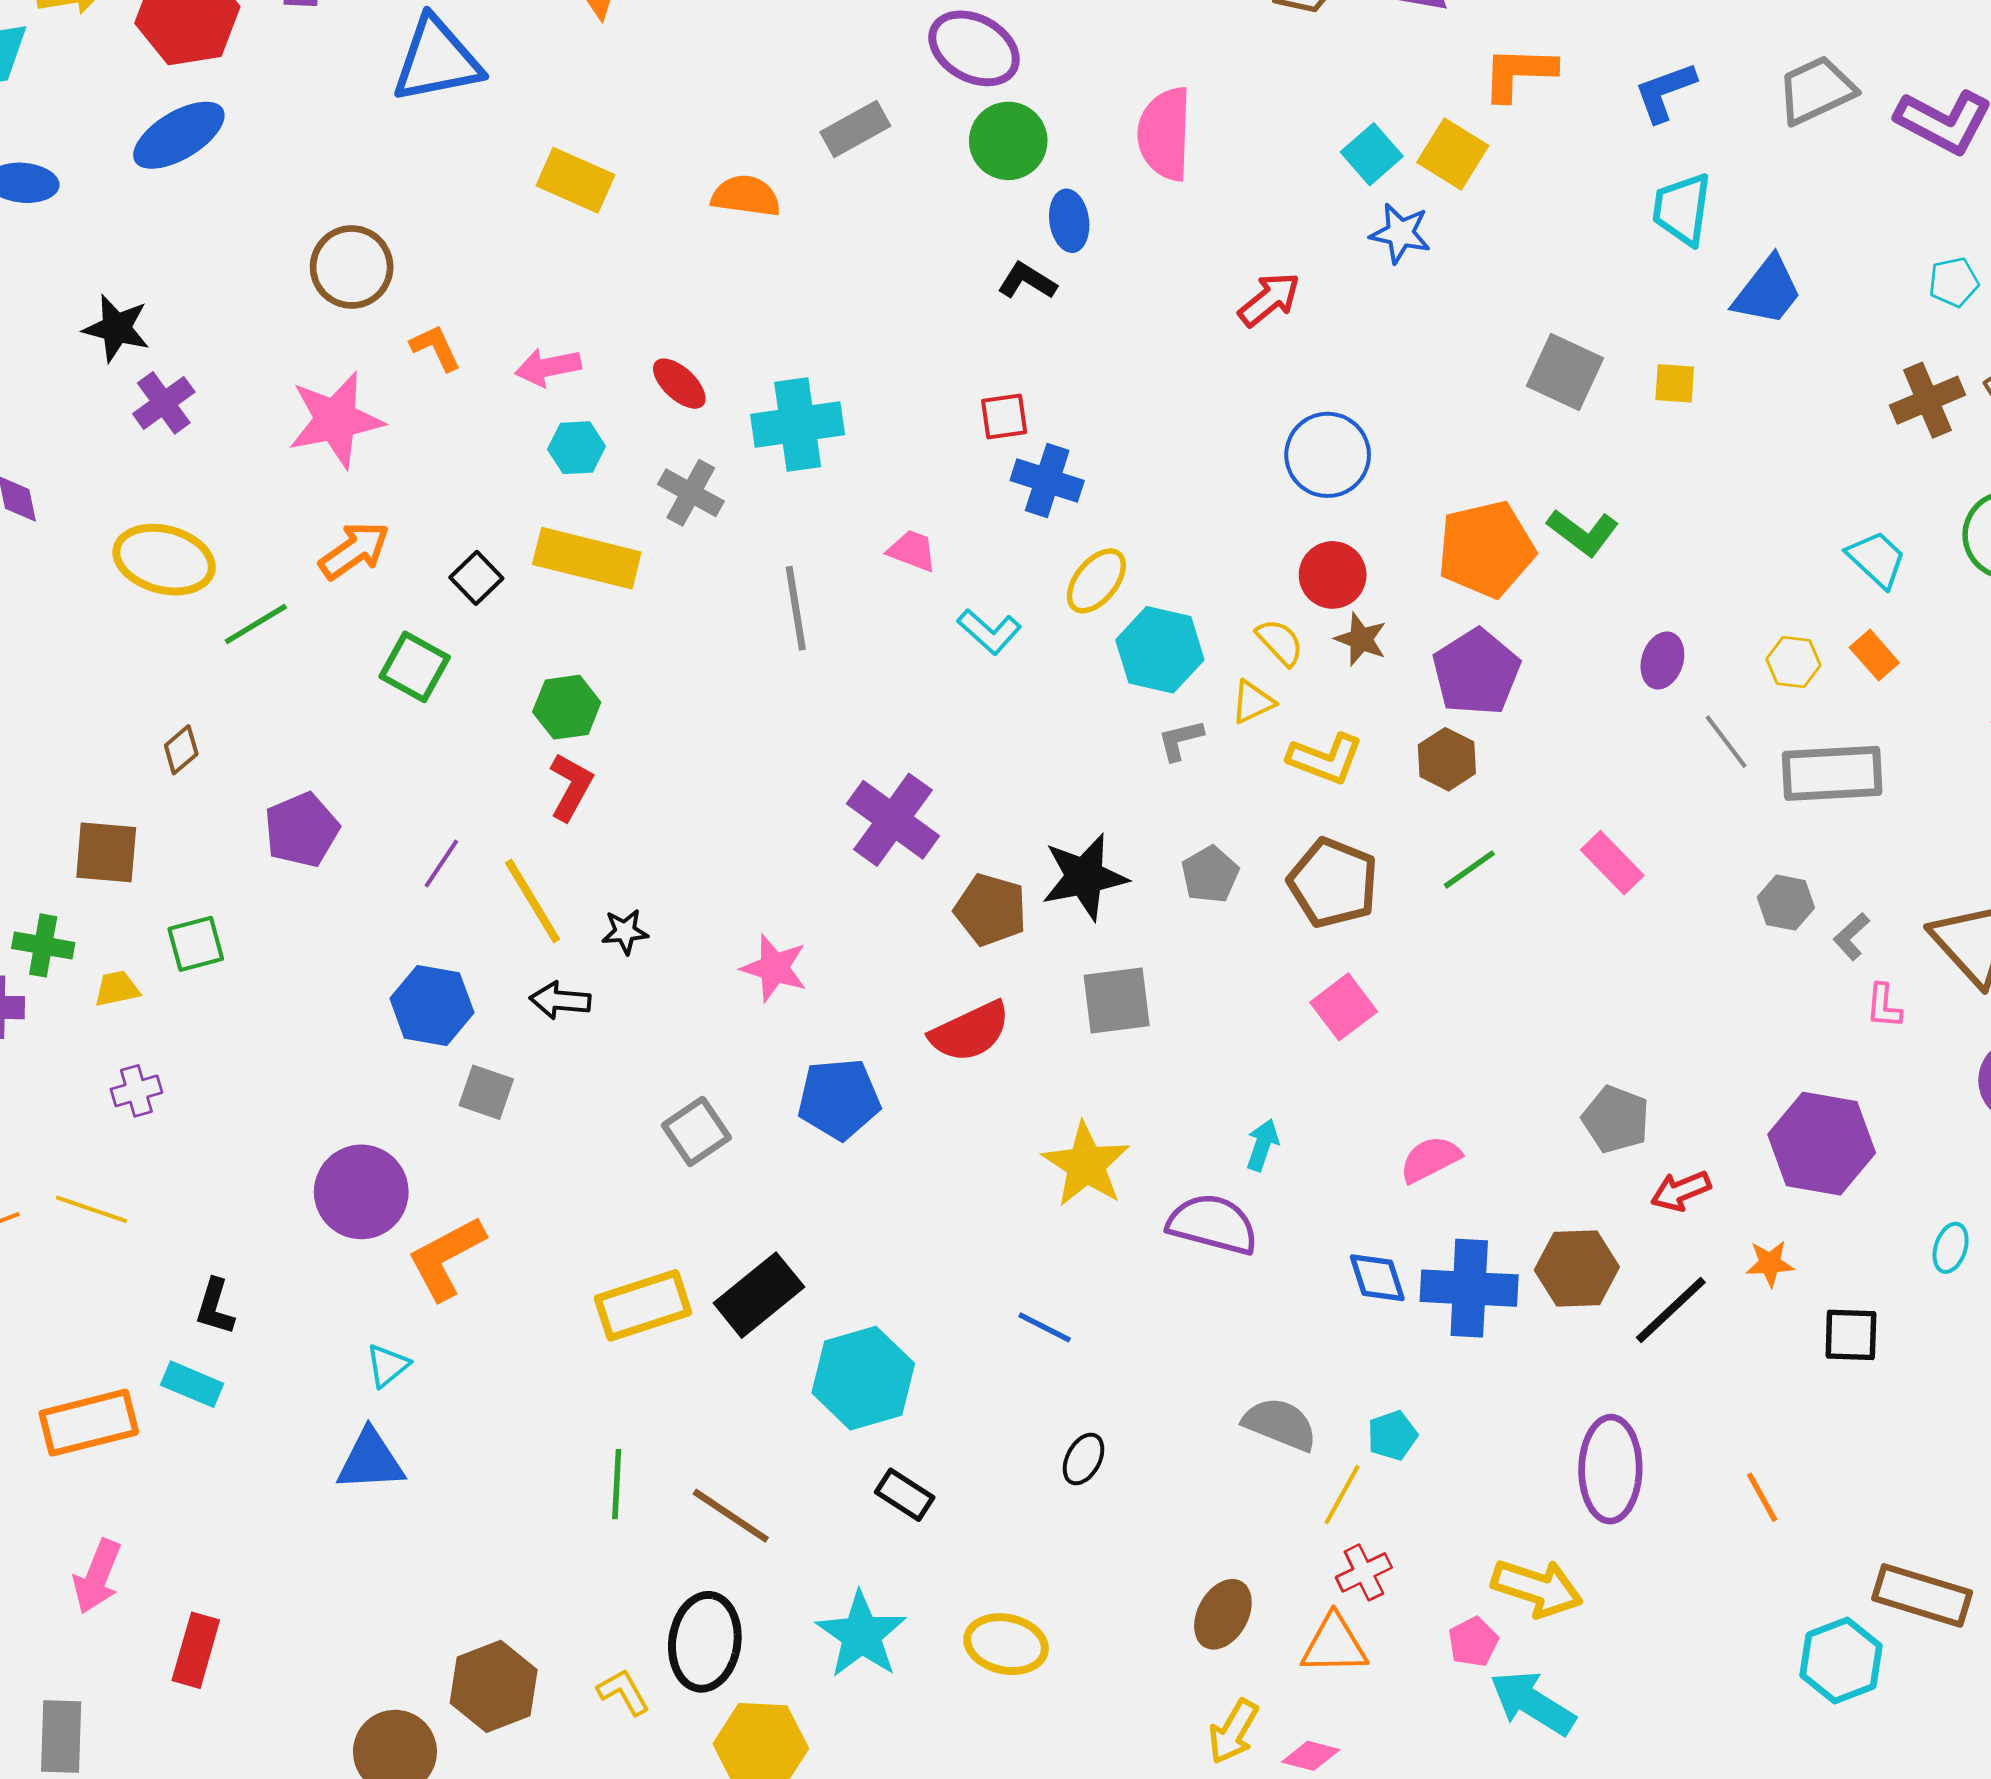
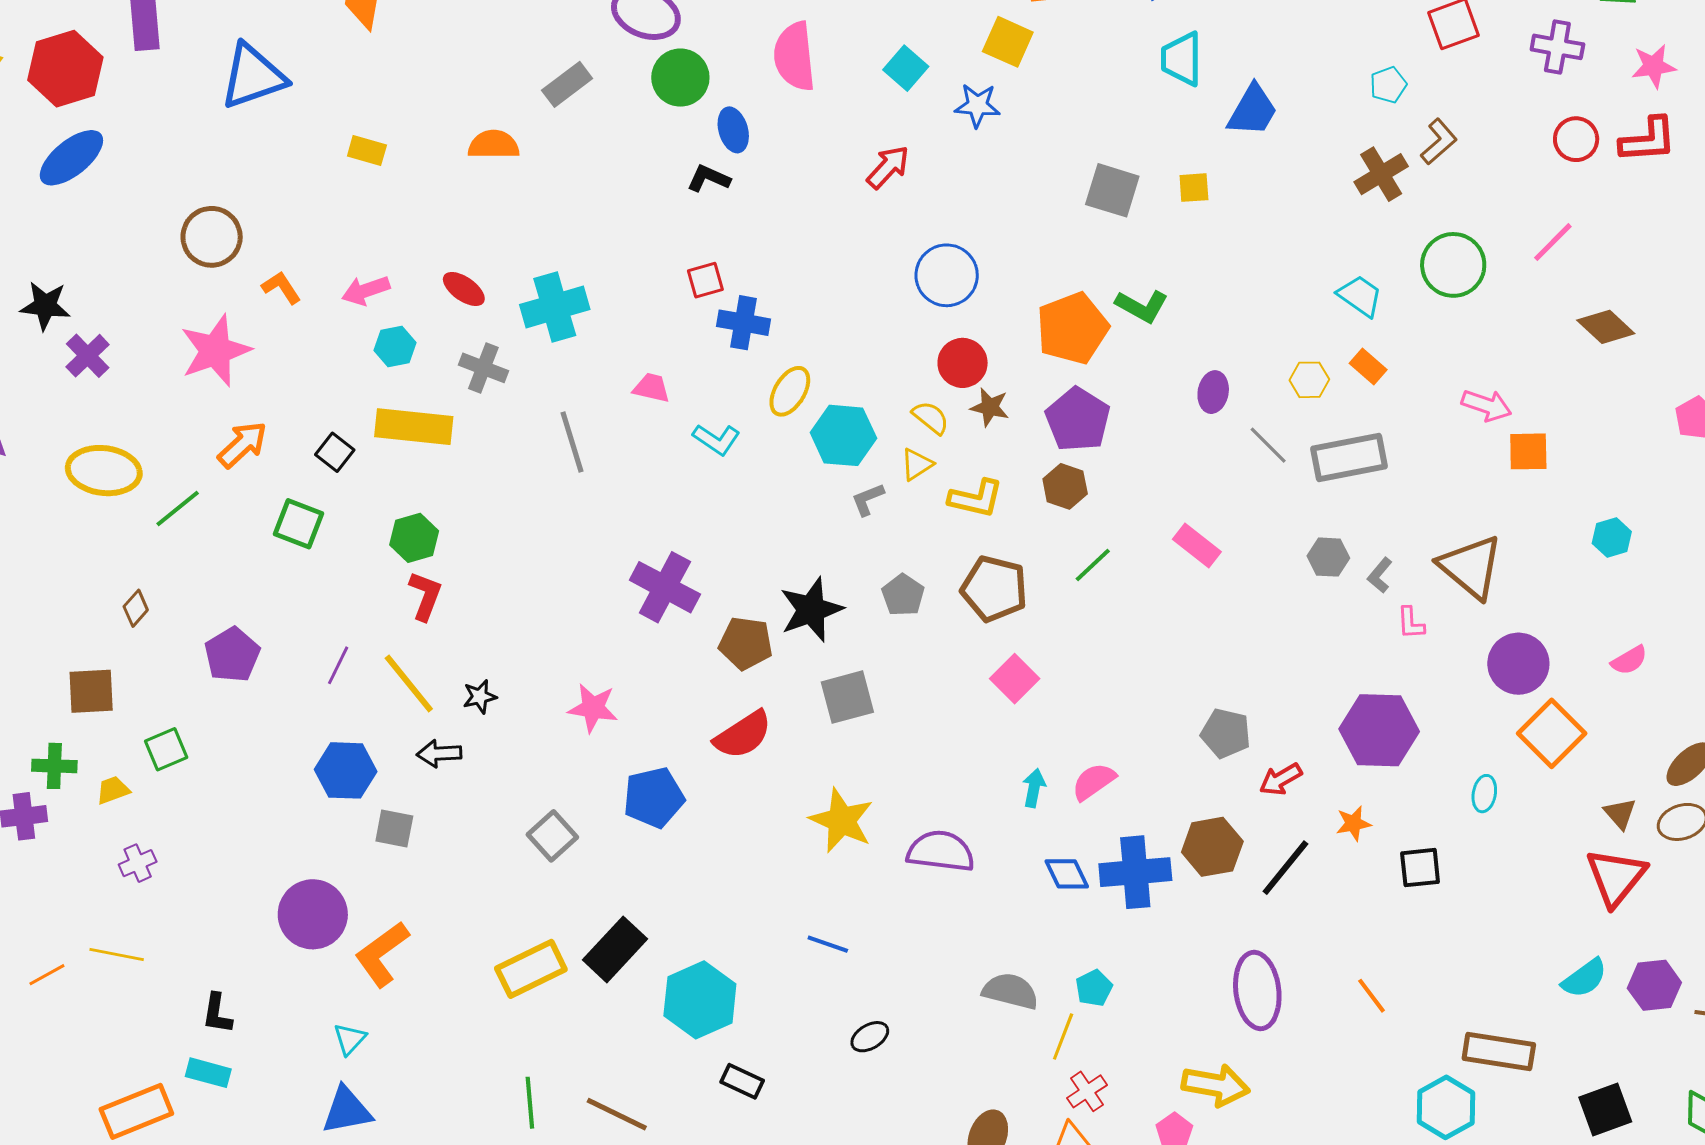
cyan square: (1372, 154) -> (906, 68), moved
yellow rectangle: (575, 180) -> (367, 150), size x0.7
cyan arrow: (1263, 1145) -> (1034, 788), moved
black ellipse: (1084, 1459) -> (870, 1037), turned 39

